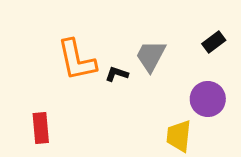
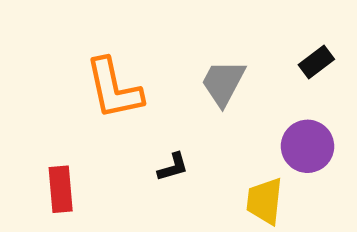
black L-shape: (117, 74) -> (173, 167), moved, turned 145

